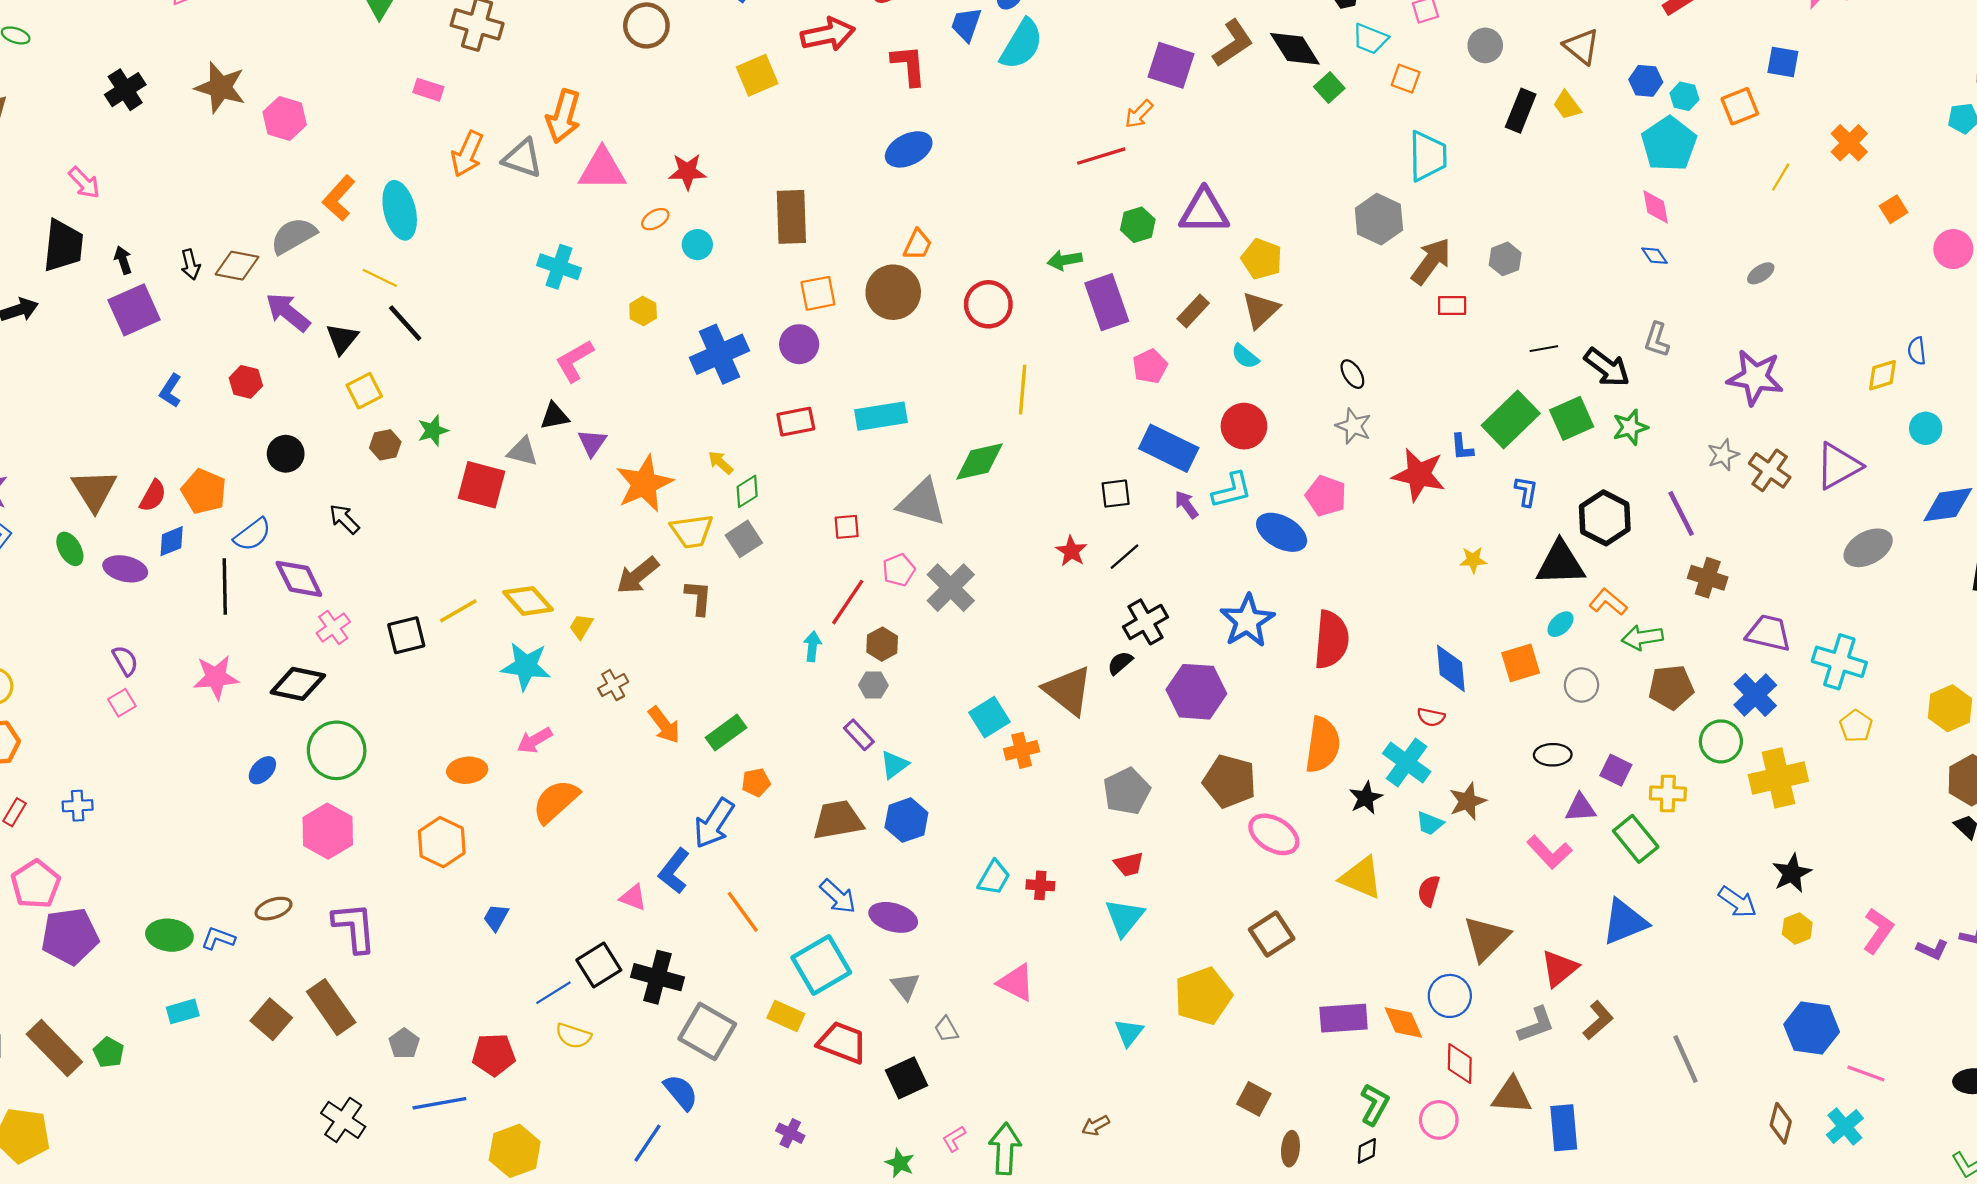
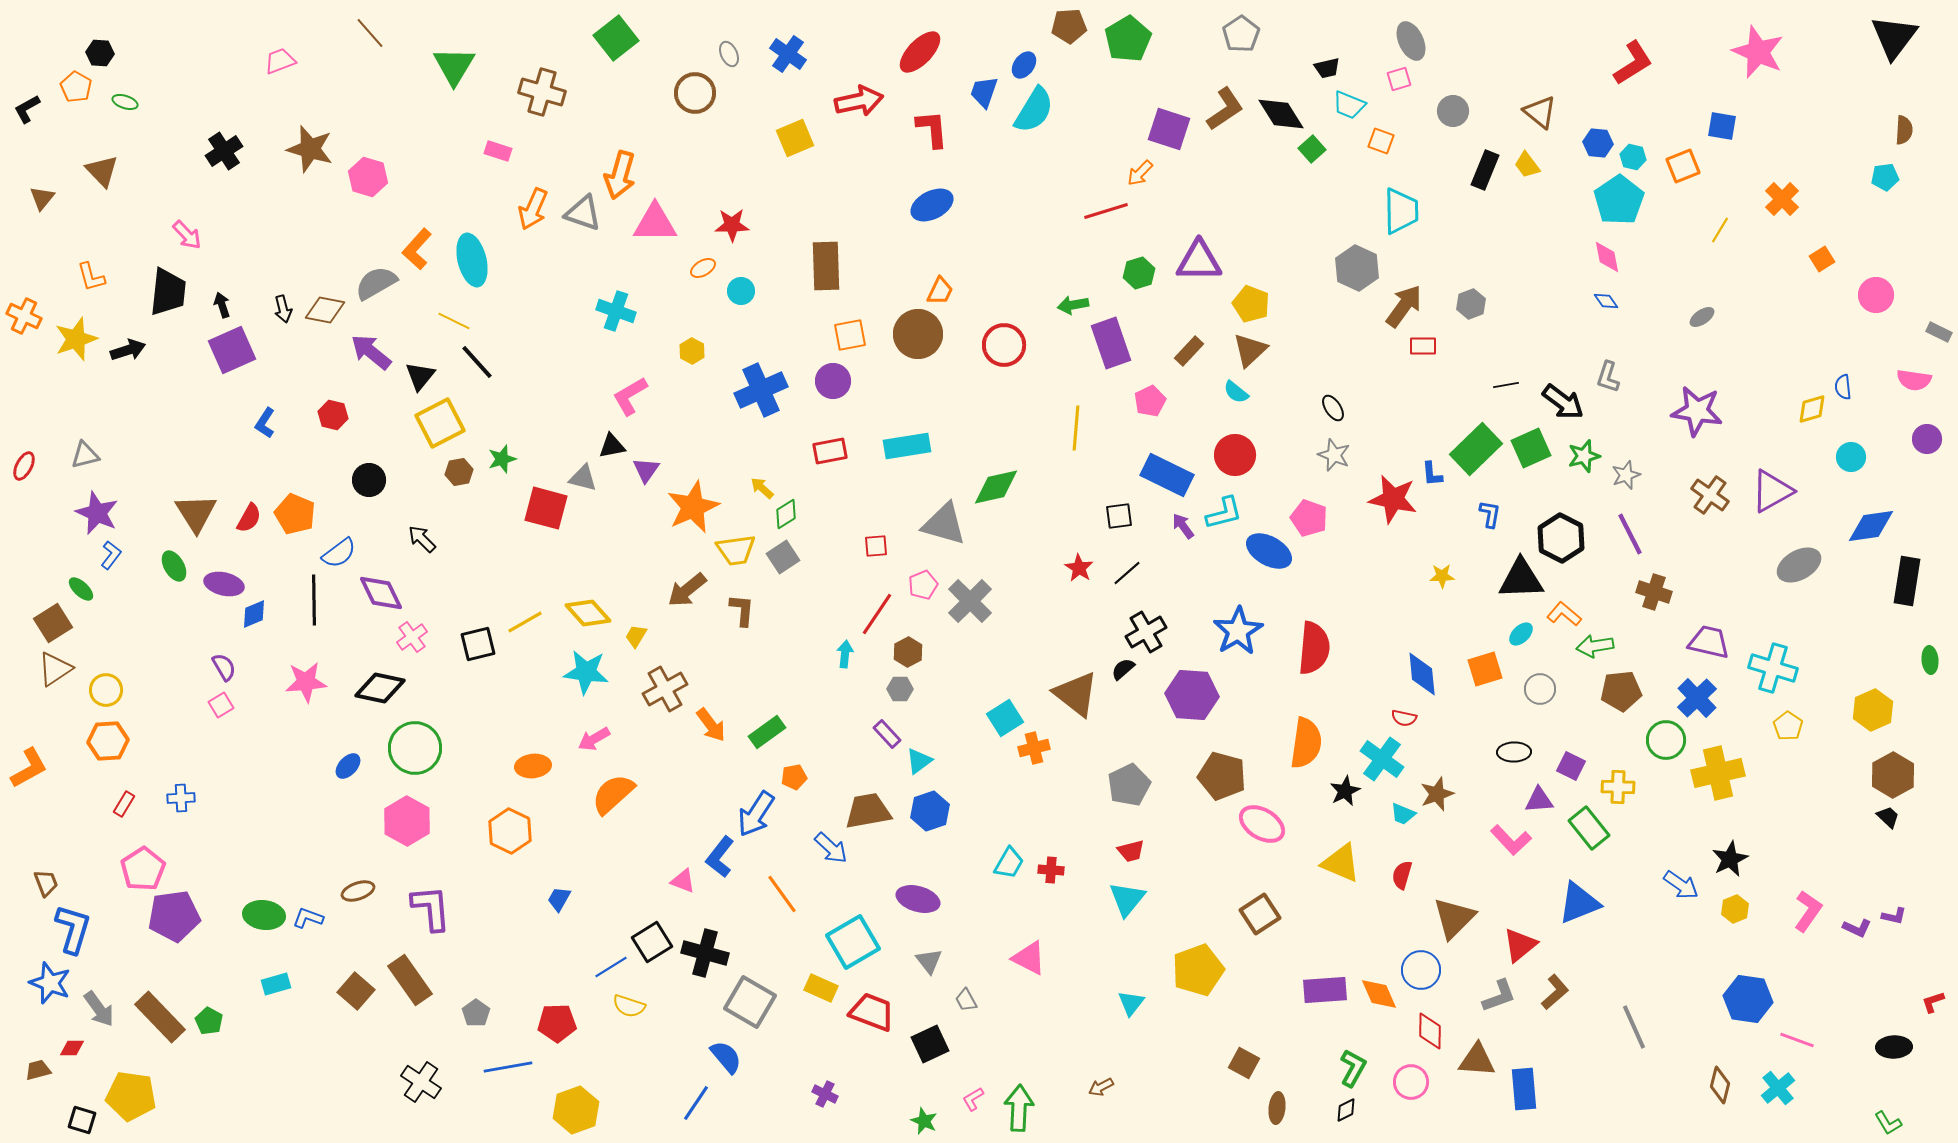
yellow line: (1023, 390) -> (1076, 428), moved
yellow square: (364, 391) -> (440, 423), size x1.5
gray star: (1723, 455) -> (1626, 475), moved
blue diamond: (172, 541) -> (254, 614), moved
brown cross: (613, 685) -> (665, 689), size x1.6
blue arrow: (838, 896) -> (831, 848), moved

